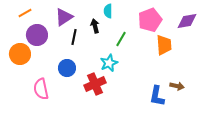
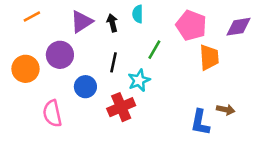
pink pentagon: (150, 20) -> (191, 25), turned -30
black arrow: (95, 26) -> (112, 23), moved
purple circle: (37, 35) -> (60, 55), moved
black line: (74, 37) -> (113, 62), moved

